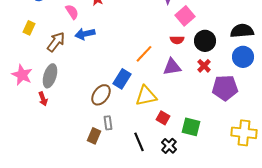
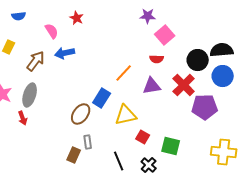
black circle: (205, 41) -> (198, 60), moved
red cross: (204, 66) -> (184, 85), size x1.6

